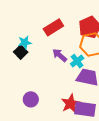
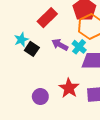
black square: (21, 52) -> (32, 49), moved
red star: (71, 104) -> (69, 88), moved

